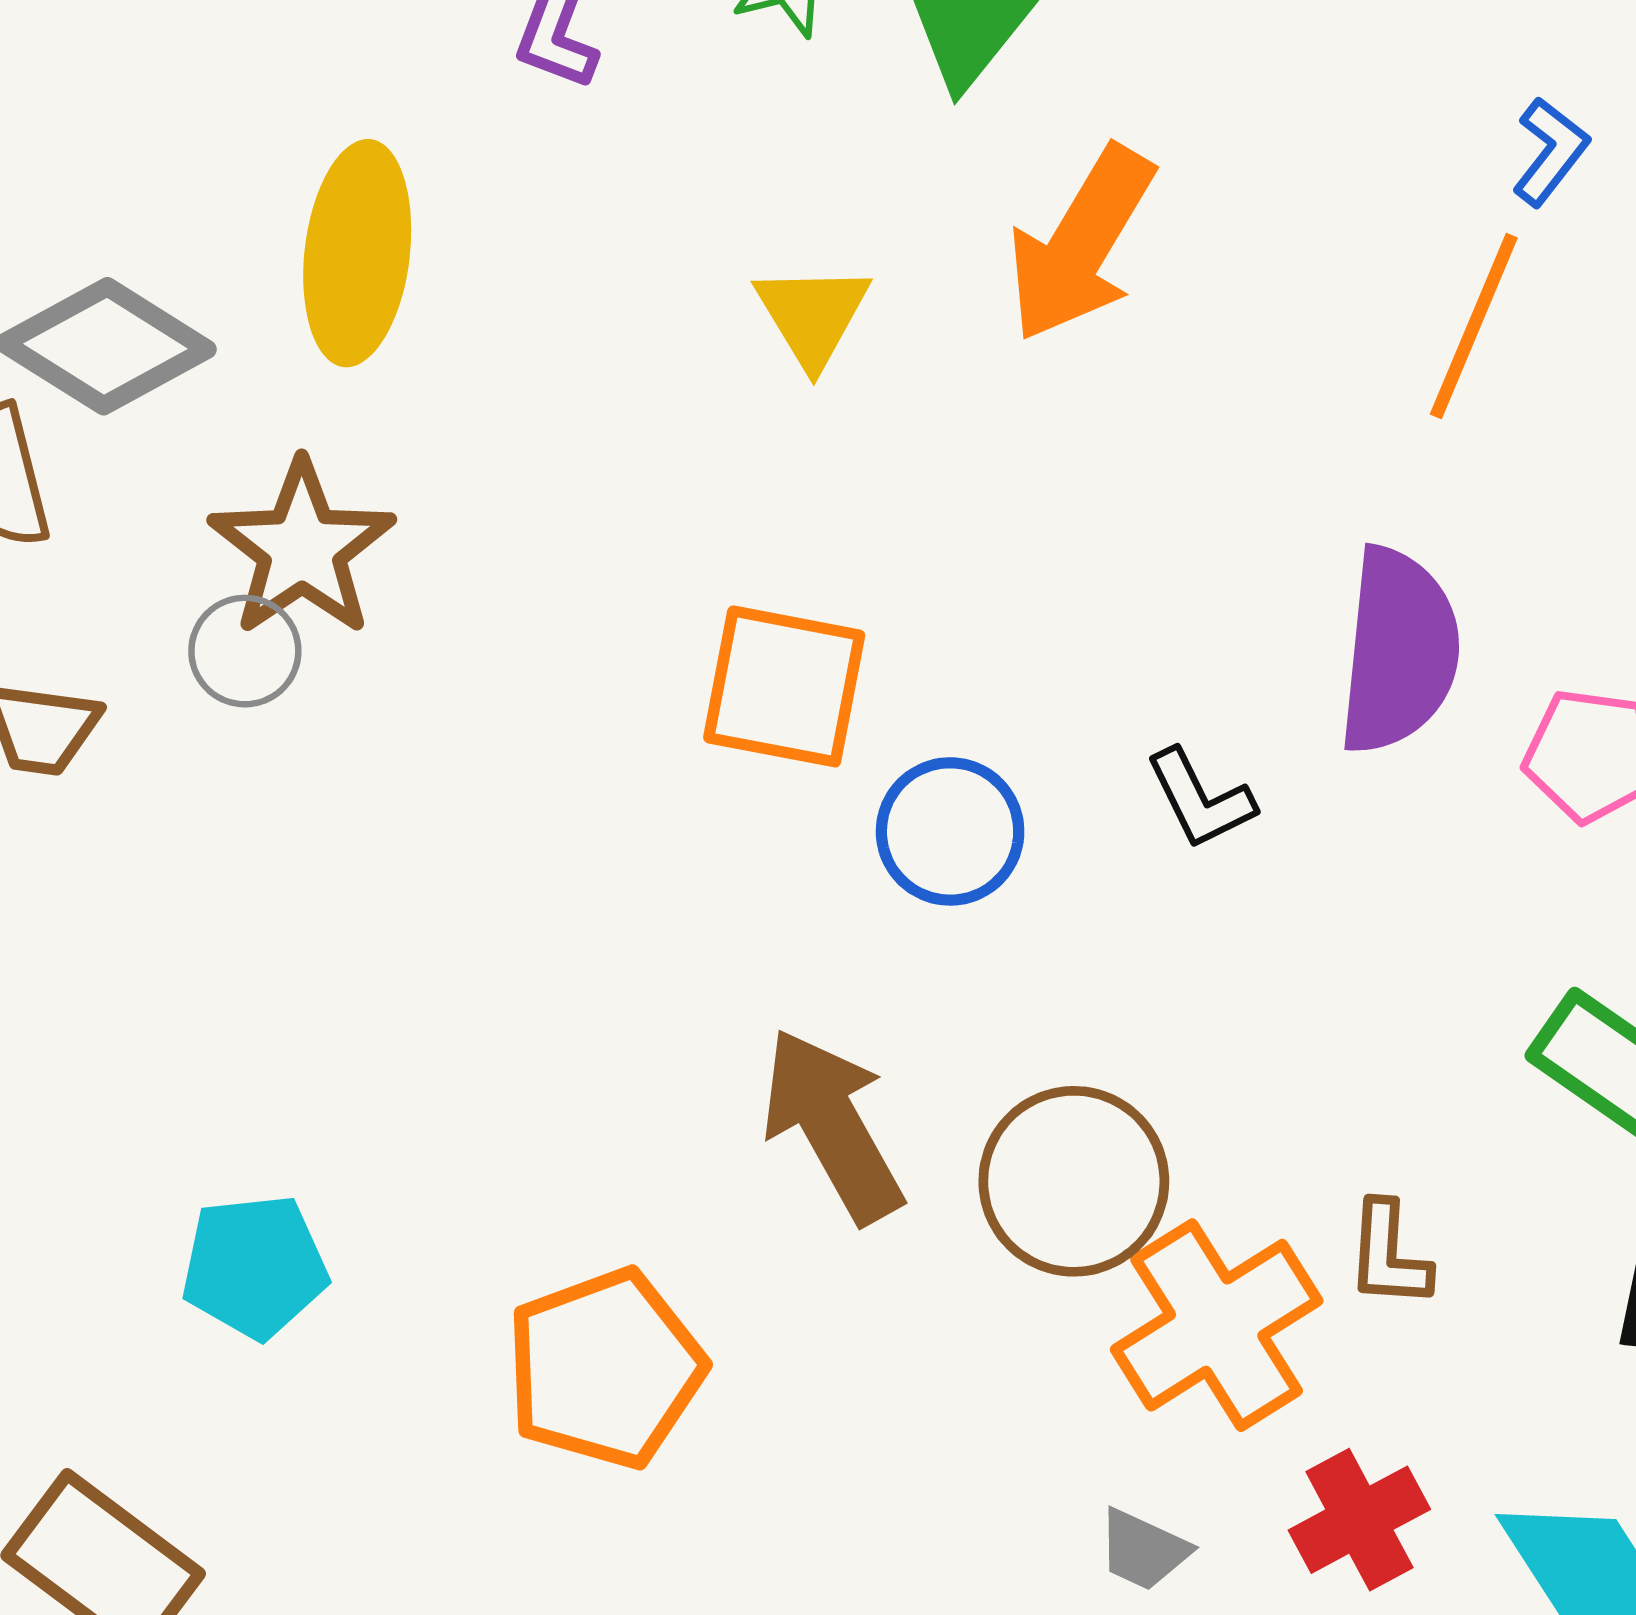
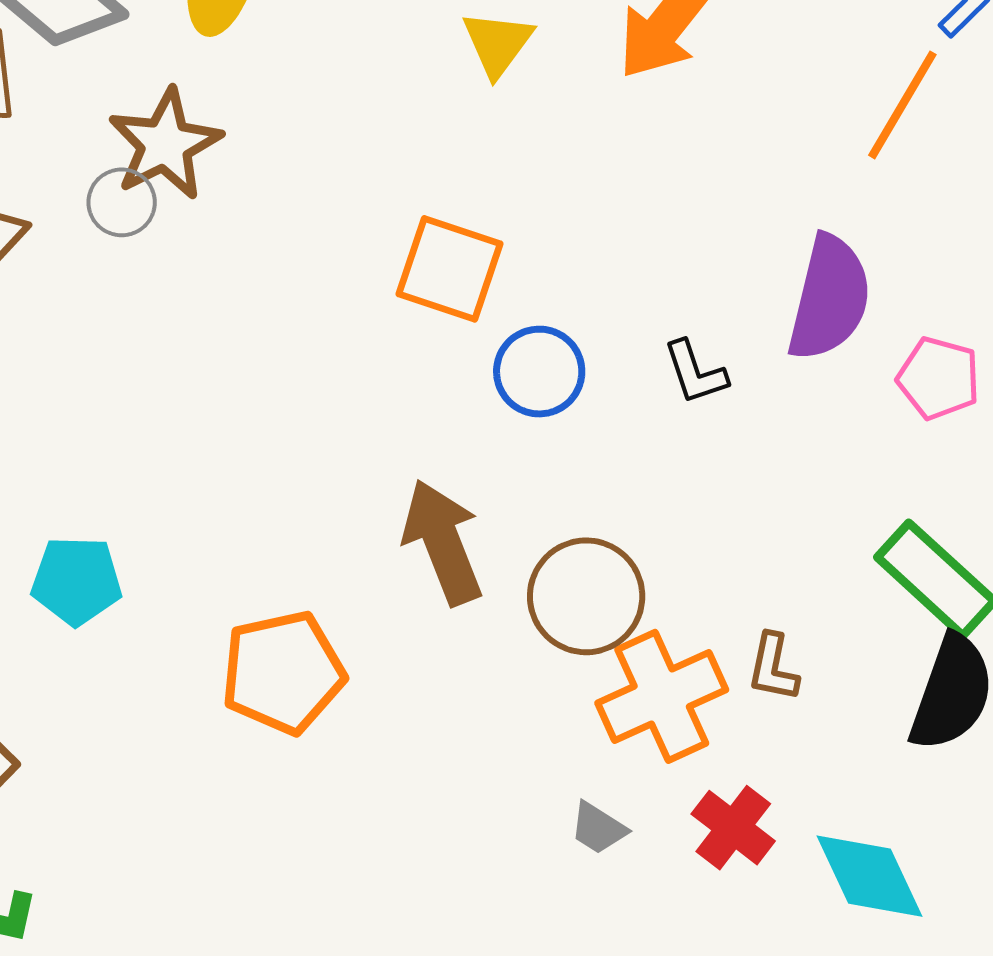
red cross: (1359, 1520) -> (733, 828), turned -32

